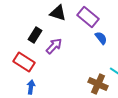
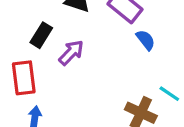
red rectangle: (24, 62) -> (24, 78), turned 50

